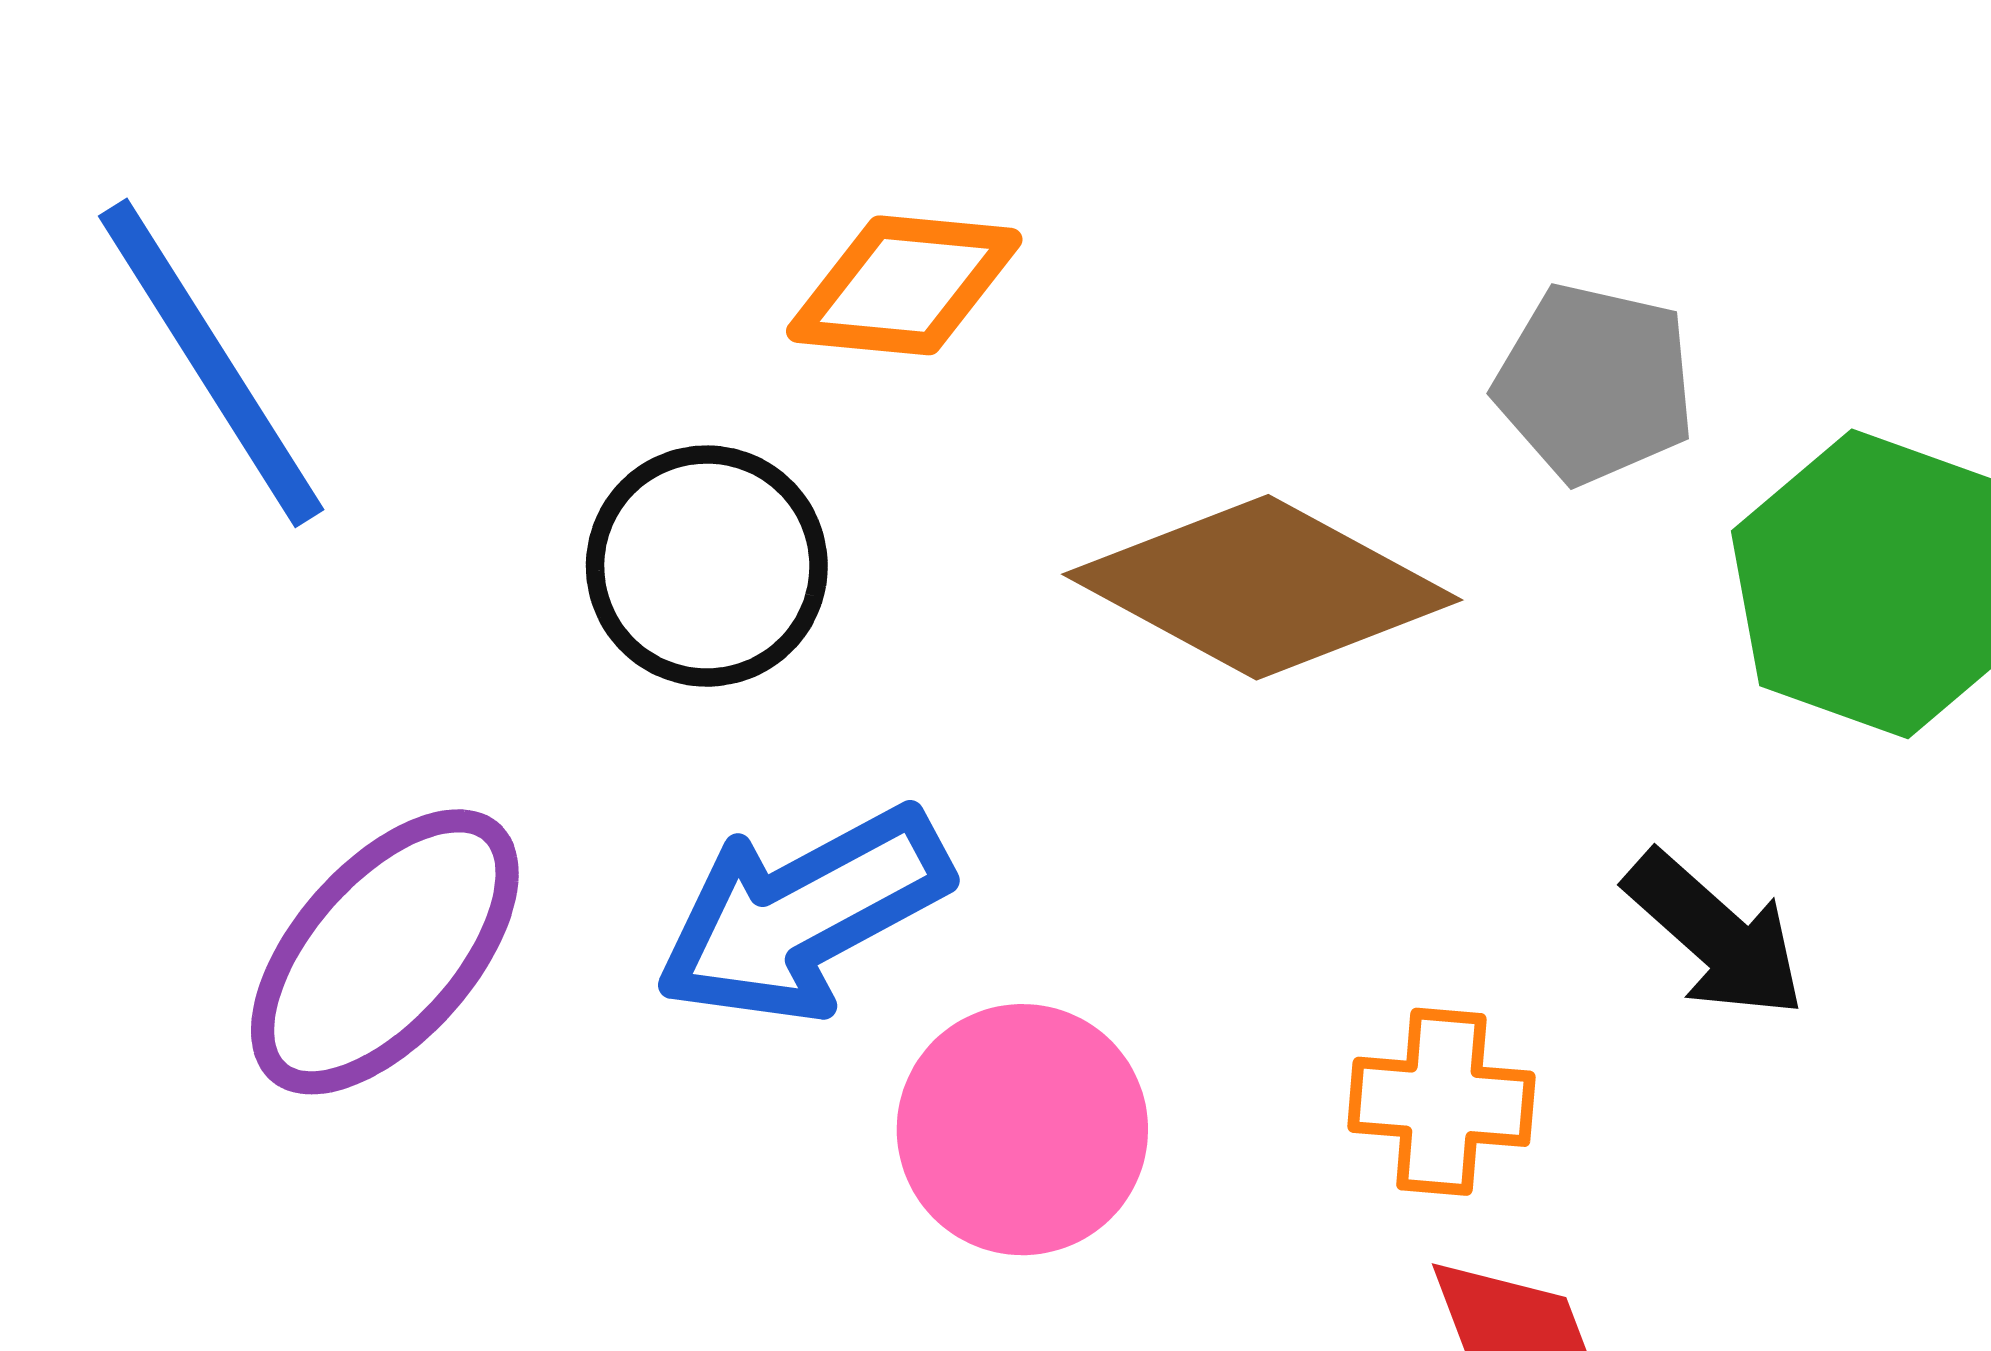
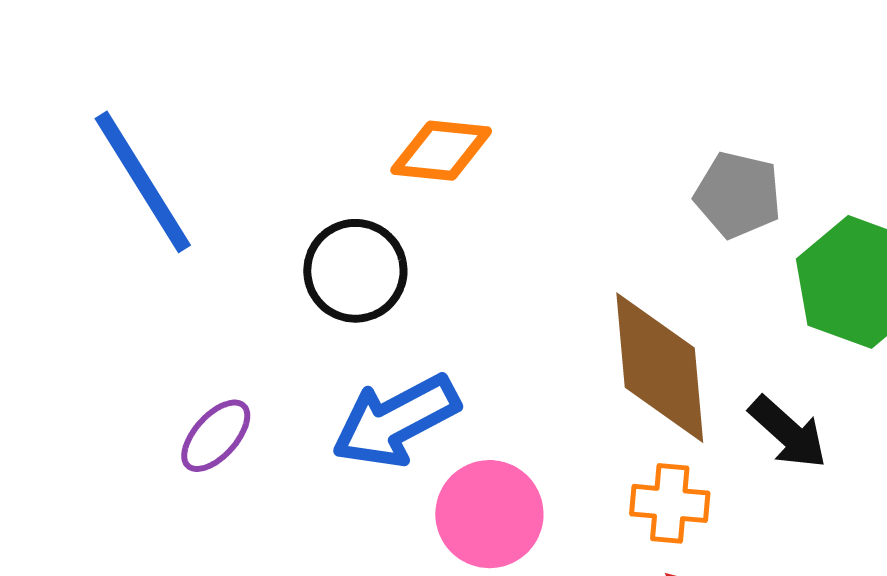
brown diamond: (1262, 587) -> (660, 368), moved, turned 56
purple ellipse: (385, 952) -> (216, 436), size x0.6

